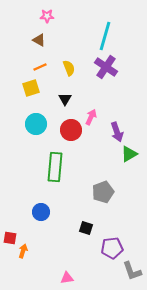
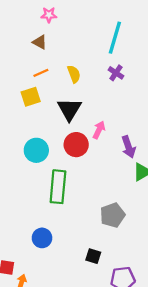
purple cross: (106, 67) -> (116, 73), size x0.6
black triangle: (65, 99) -> (69, 109), size x1.6
cyan circle: (36, 124) -> (36, 150), moved

